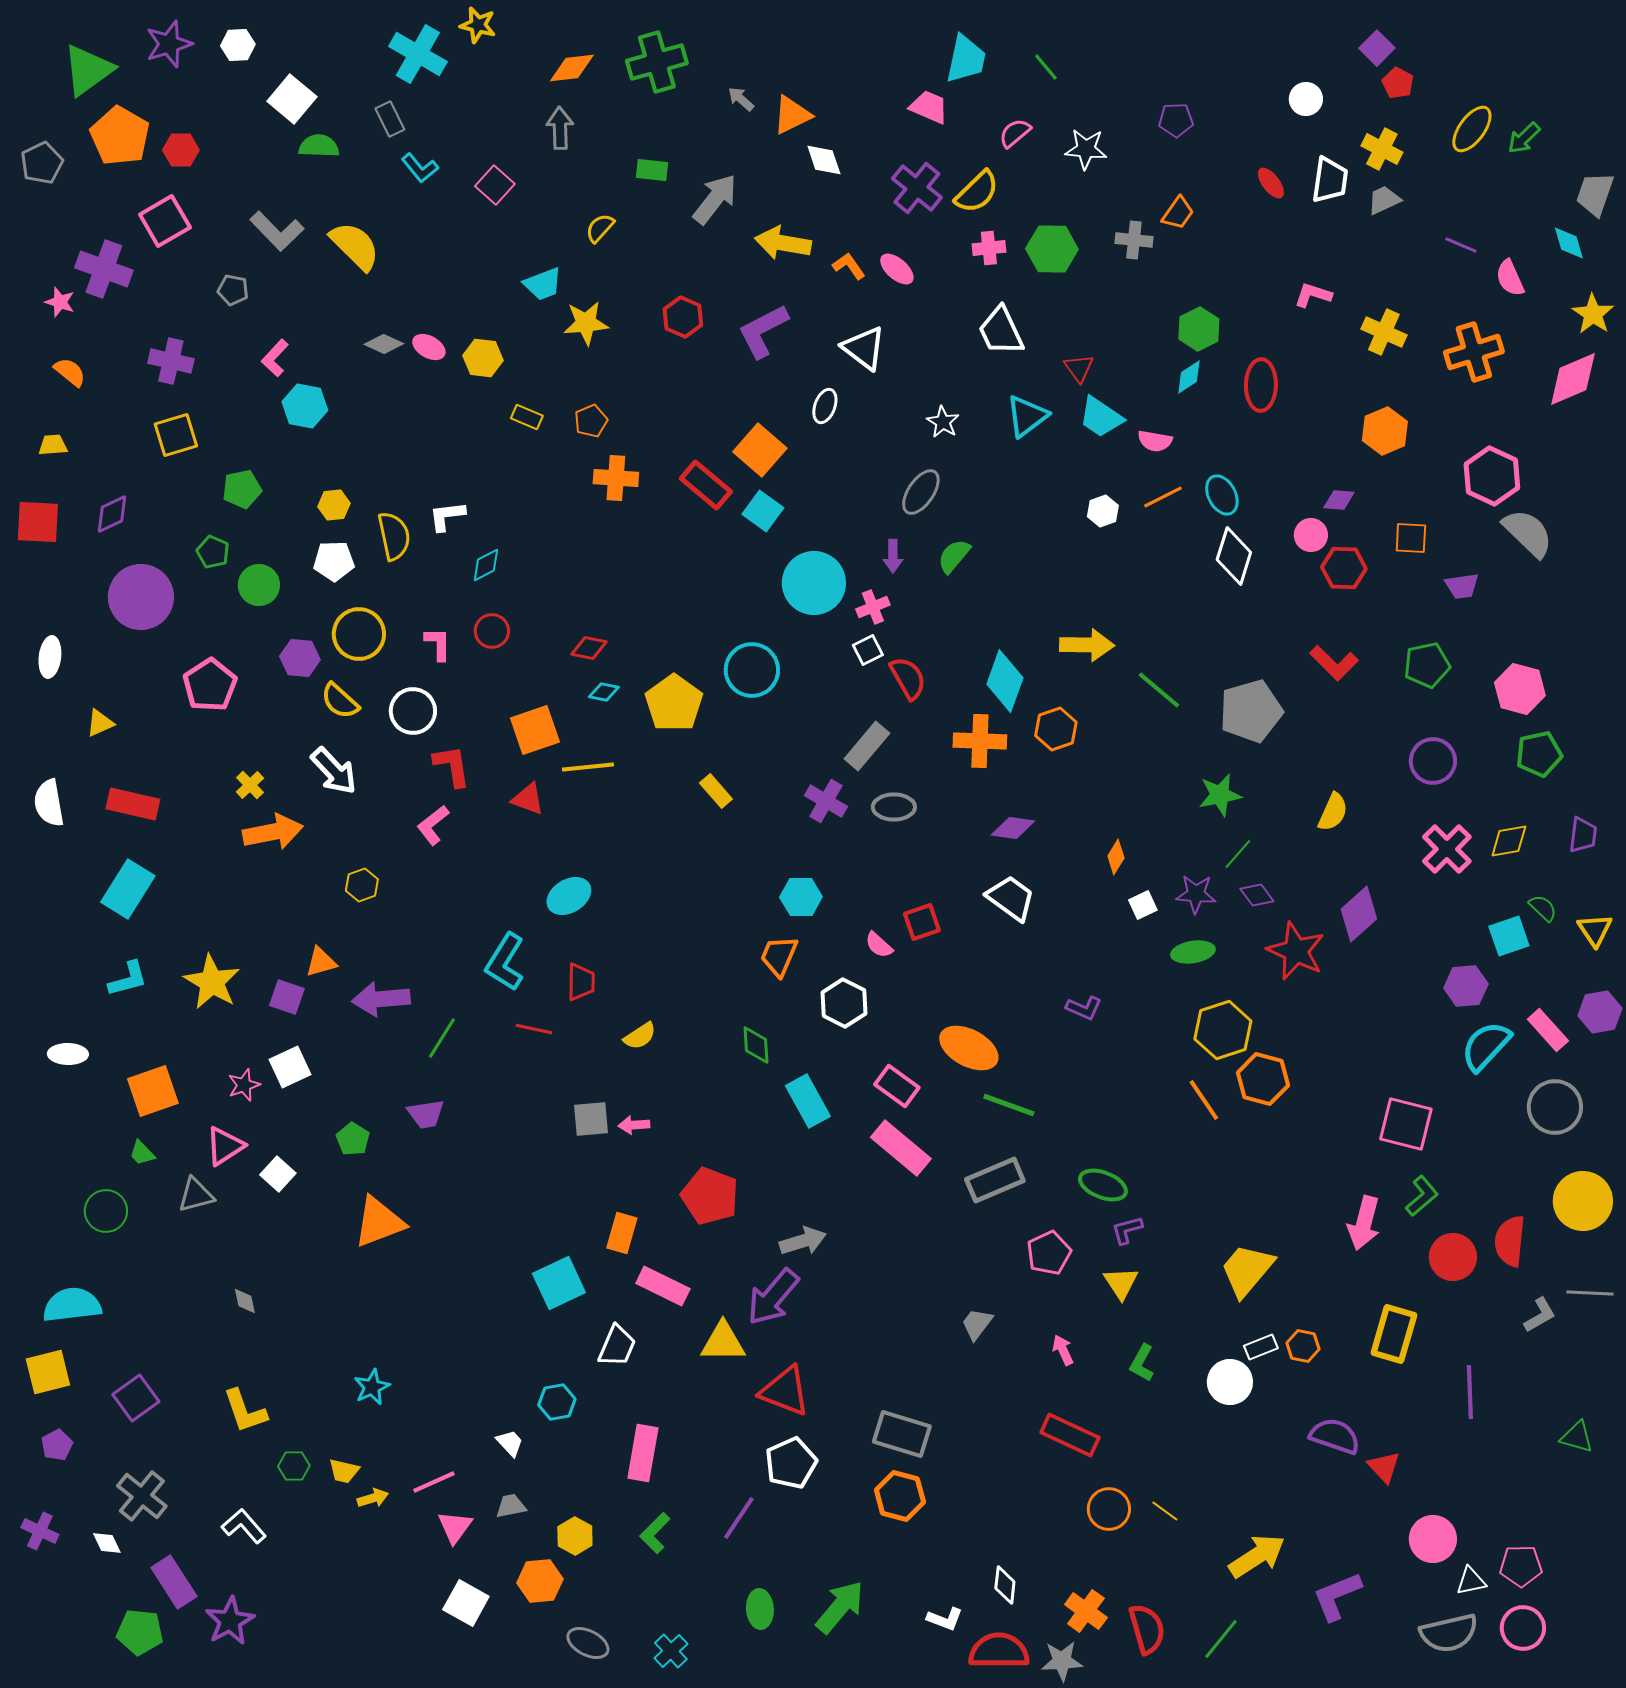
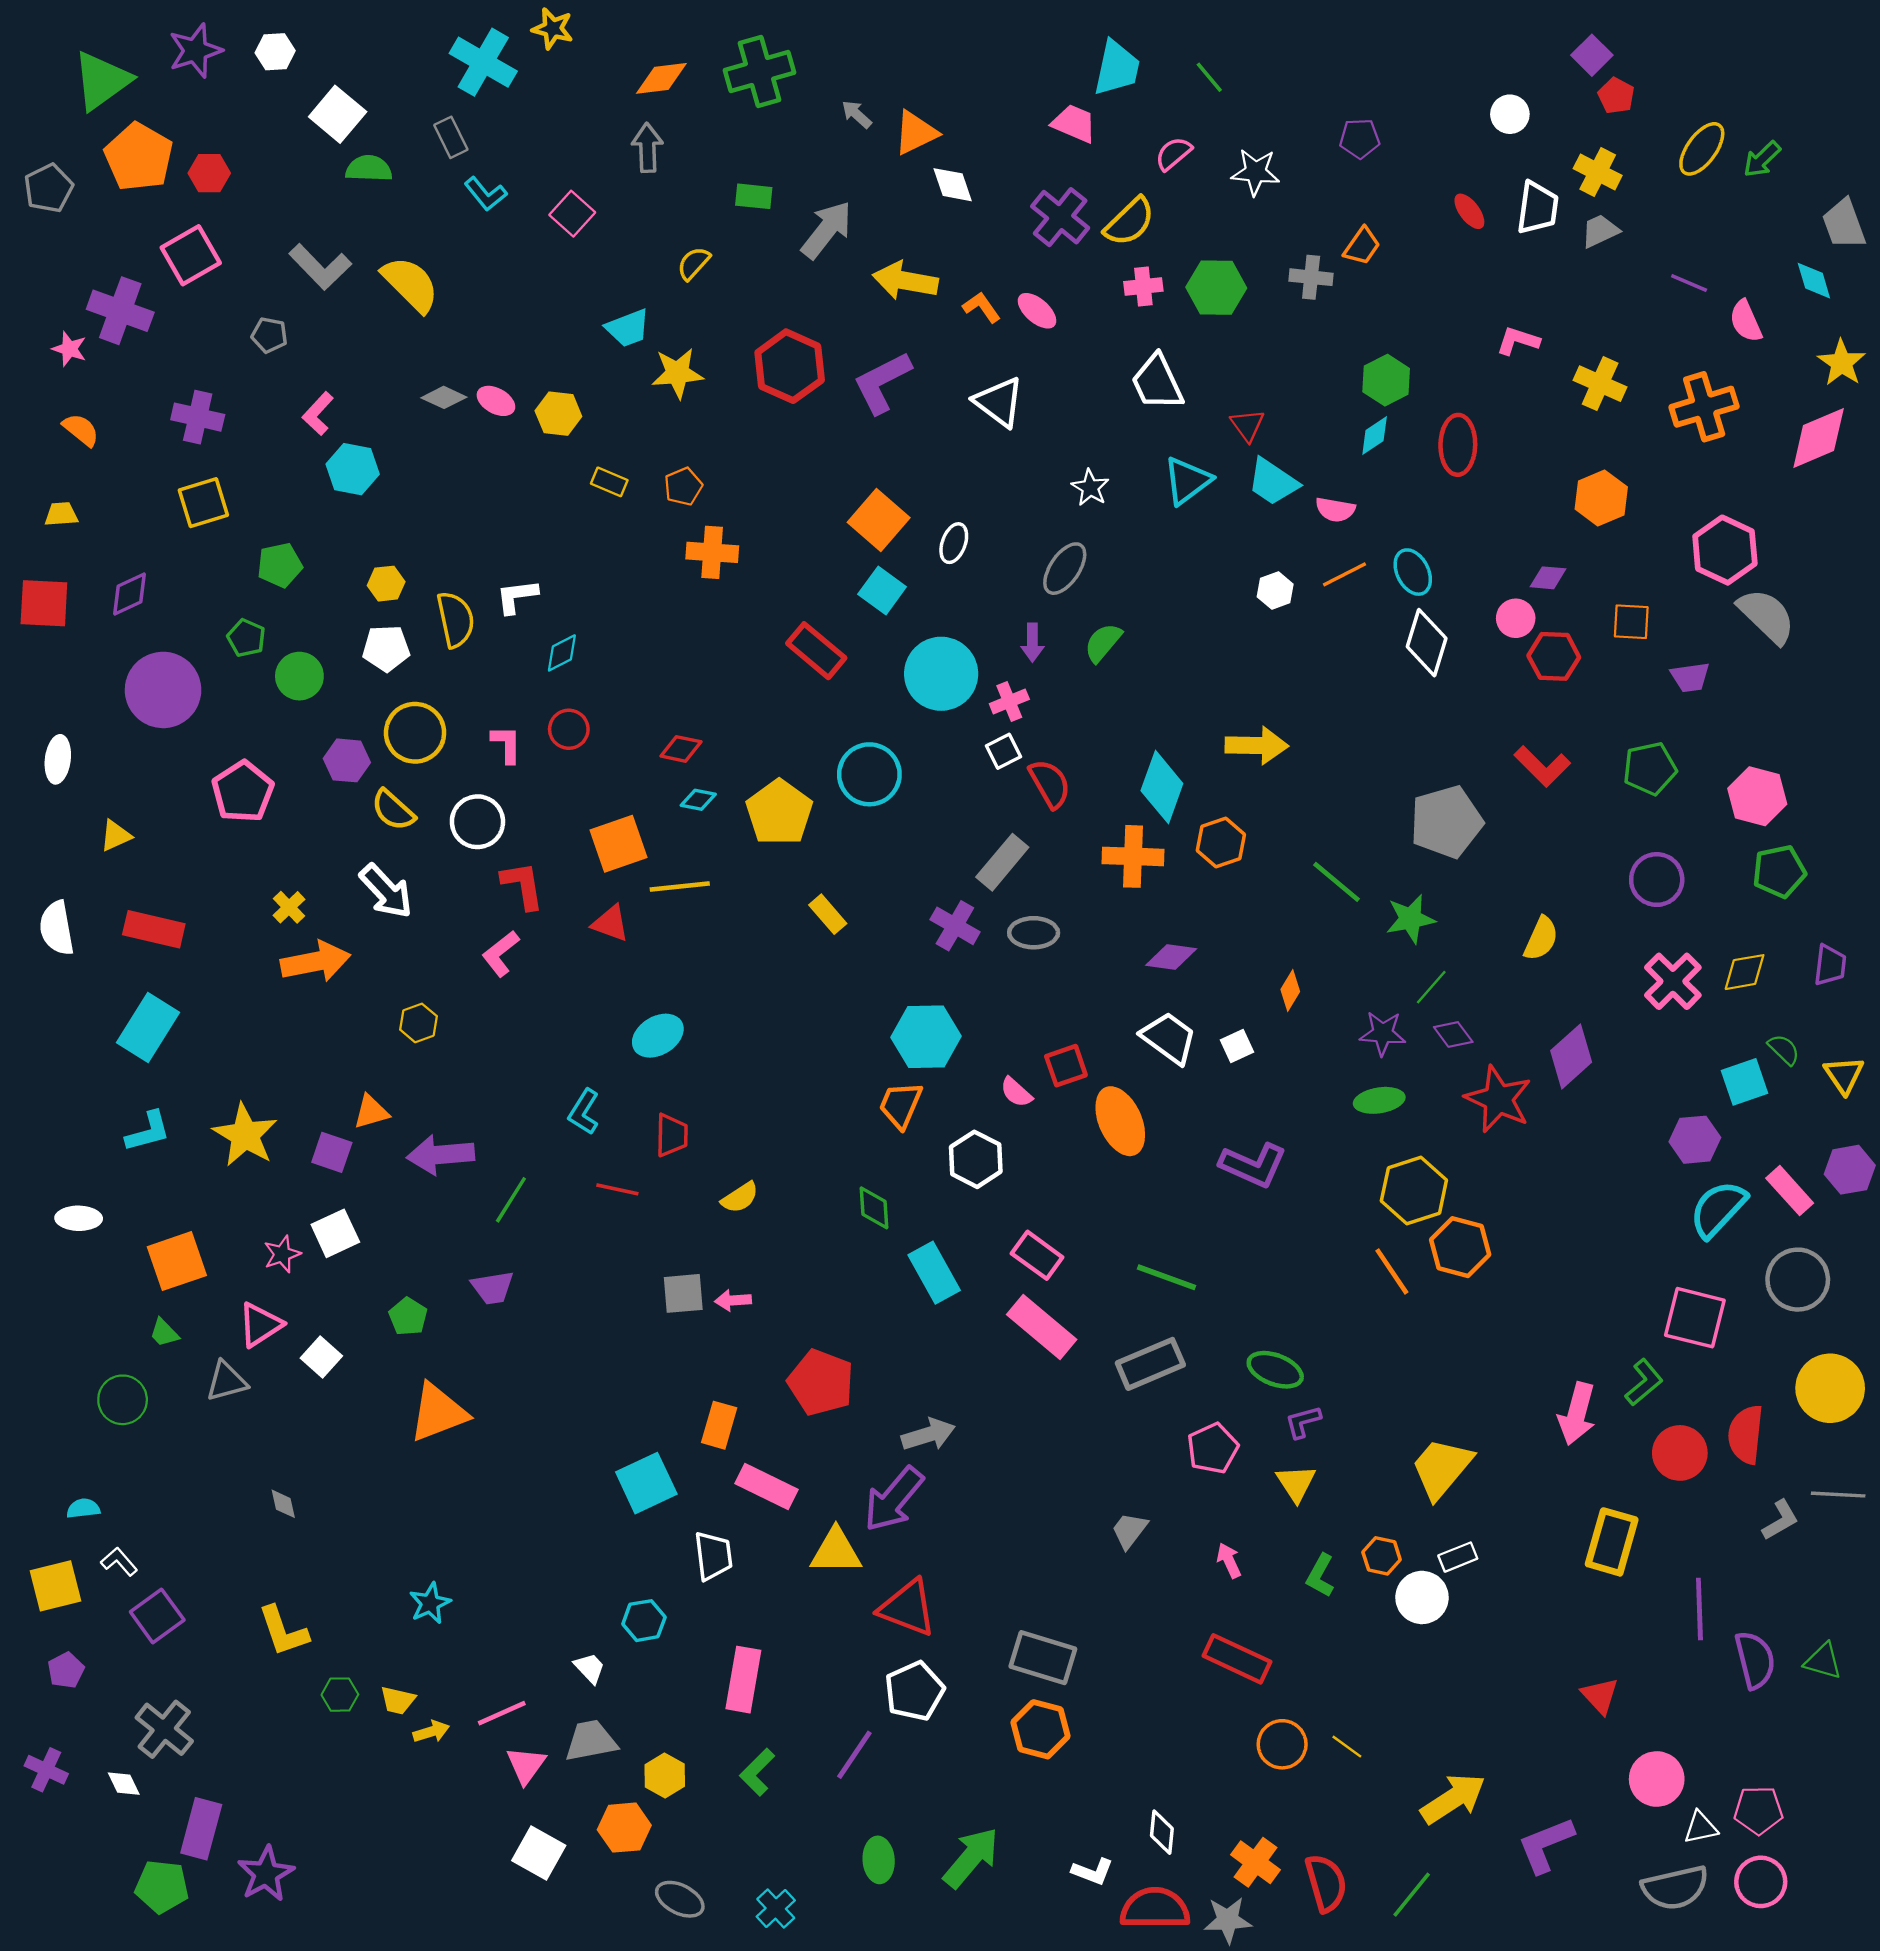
gray trapezoid: (1595, 194) -> (1844, 224), turned -39
red hexagon: (683, 317) -> (790, 366), size x1.5
white ellipse: (825, 406) -> (954, 543), moved
red rectangle: (706, 485) -> (816, 651), moved
green line: (1159, 690) -> (1336, 882), moved
cyan hexagon: (801, 897) -> (926, 1037), size x1.4
white square: (1143, 905) -> (1237, 1046), moved
cyan L-shape: (505, 962) -> (584, 1112), size x0.7
purple L-shape: (1084, 1008) -> (1253, 1165), size x1.6
orange ellipse: (969, 1048) -> (1120, 1121), moved, turned 38
pink square: (1406, 1124) -> (1695, 1318), moved
cyan semicircle: (72, 1305) -> (83, 1508), size x0.5
white trapezoid: (617, 1346) -> (713, 1556), turned -30
orange hexagon: (1303, 1346) -> (1382, 1556), moved
purple semicircle: (1335, 1436) -> (1755, 1660), moved, turned 57
gray trapezoid: (511, 1506) -> (591, 1741), size x1.5
white L-shape: (244, 1526) -> (119, 1562), moved, size x0.7
purple rectangle: (174, 1582) -> (201, 1829), turned 48

